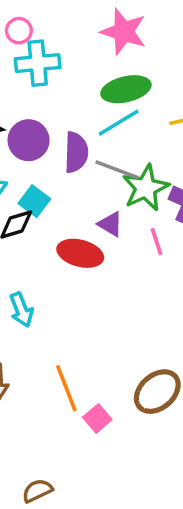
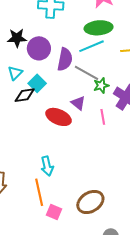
green star: (146, 188) -> (101, 85), size x0.6
cyan arrow: (21, 310) -> (47, 166), moved
pink square: (97, 418) -> (54, 212), turned -35

